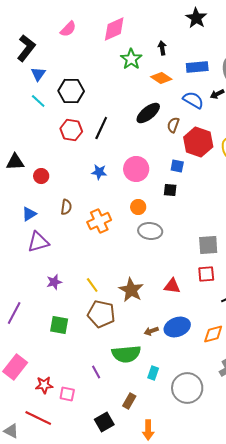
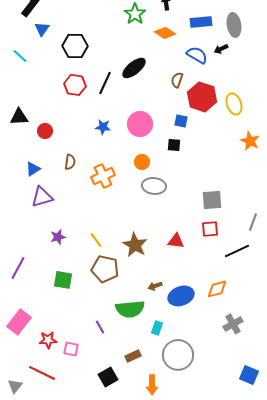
cyan line: (38, 101) -> (20, 56), moved
black ellipse: (148, 113) -> (134, 68), moved
blue ellipse: (177, 327) -> (181, 296), moved
gray circle: (187, 388) -> (178, 355), moved
brown rectangle: (129, 401) -> (133, 356), turned 35
gray triangle: (11, 431) -> (15, 386), turned 42

